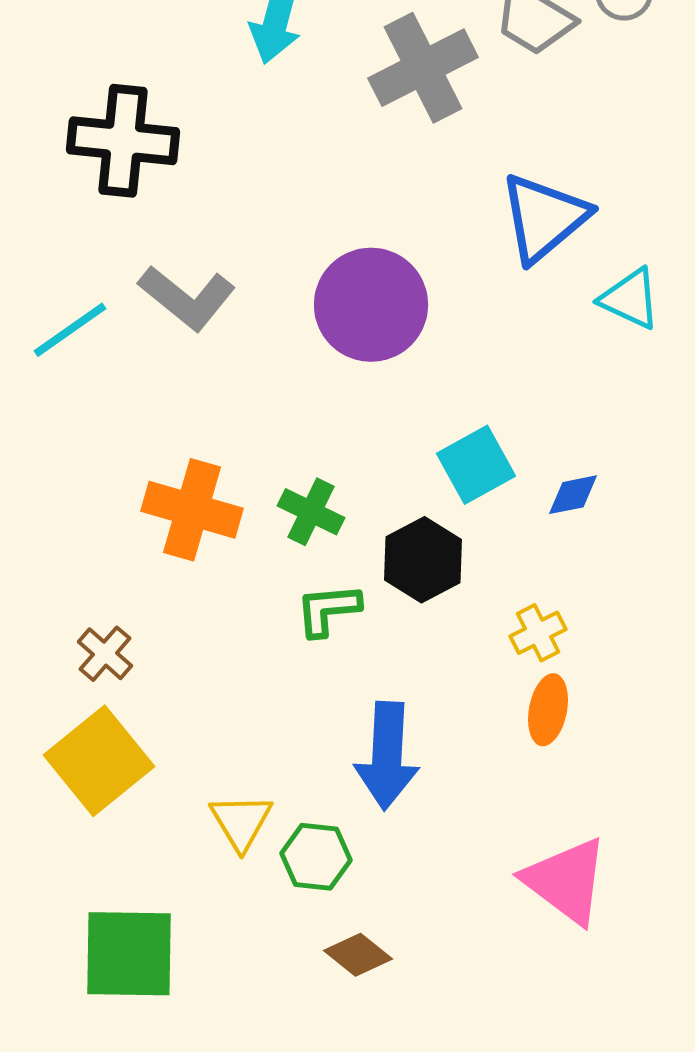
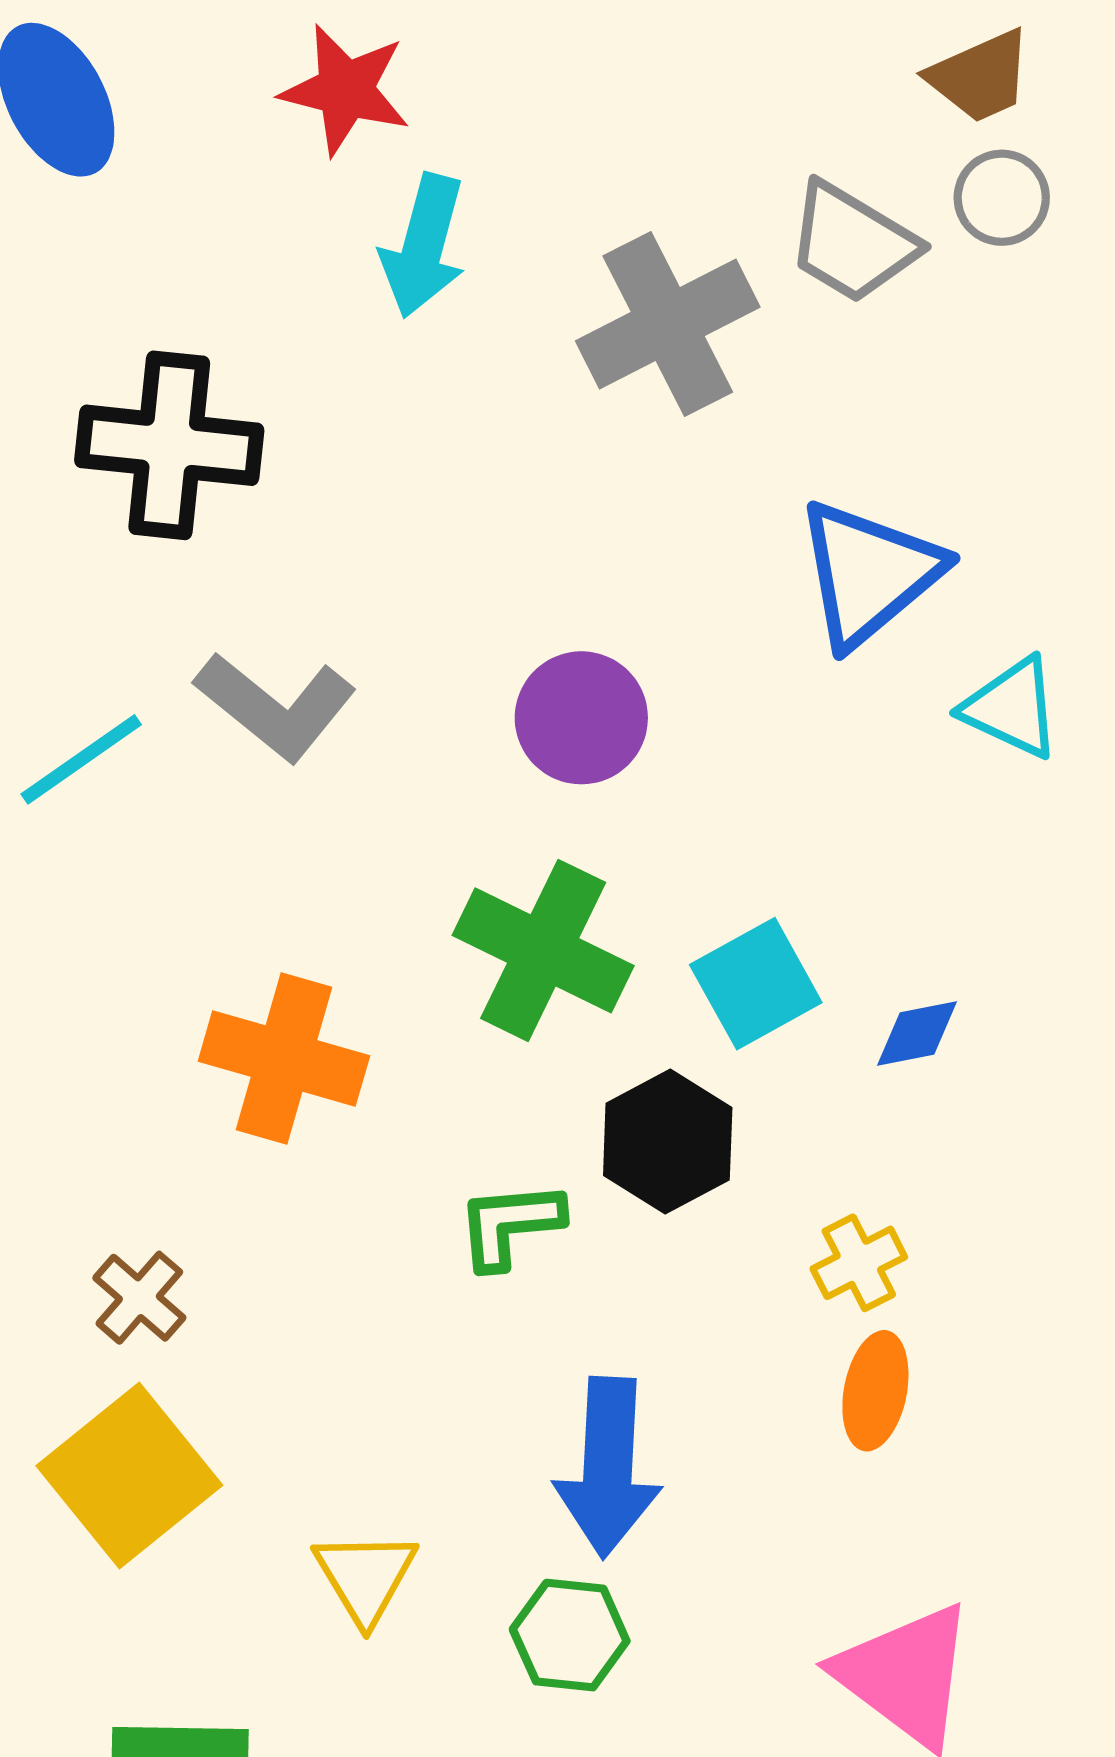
purple circle: (371, 305) -> (581, 718), size x0.7
green cross: (311, 512) -> (543, 950), moved, size x1.6
green hexagon: (316, 857) -> (570, 1635), moved

